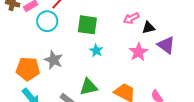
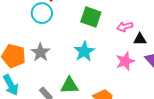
green square: (87, 25) -> (91, 17), moved
cyan star: (96, 50) -> (84, 51), size x1.5

